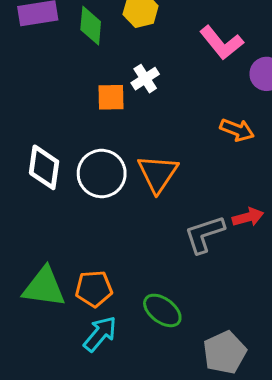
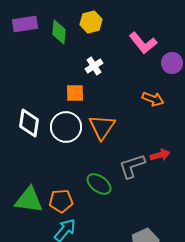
orange square: (111, 97) -> (75, 93), moved
green ellipse: (162, 310) -> (99, 184), moved

